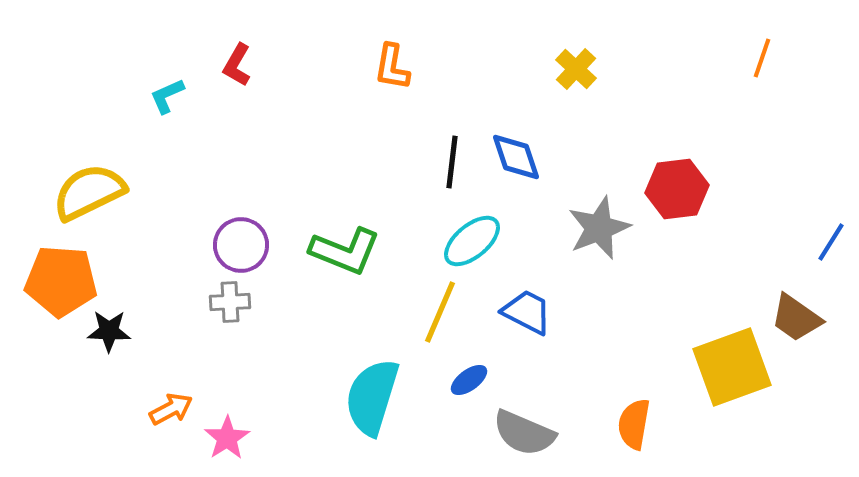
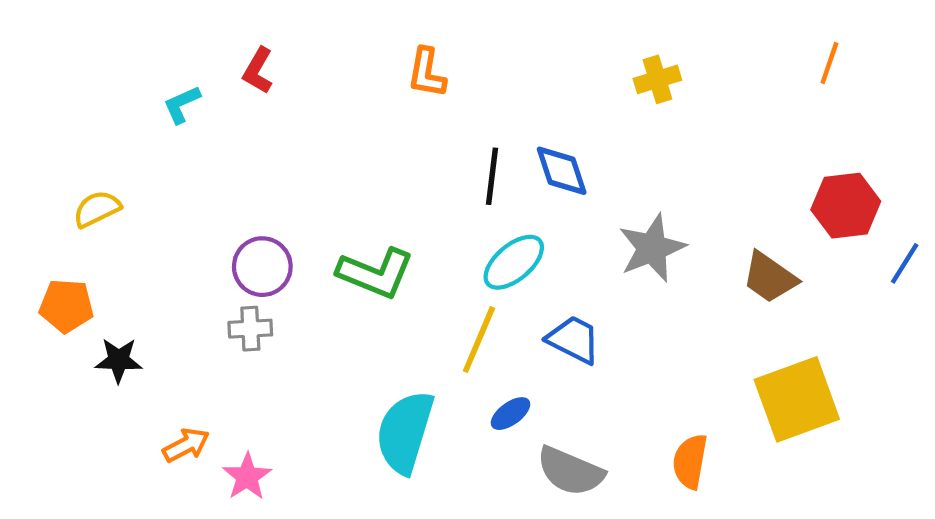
yellow cross: (576, 69) -> (657, 79), moved, turned 30
red hexagon: (677, 189) -> (846, 206), moved
yellow semicircle: (89, 192) -> (97, 209), size x0.6
orange pentagon: (61, 281) -> (66, 306), size x0.7
brown trapezoid: (796, 318) -> (770, 277), moved

